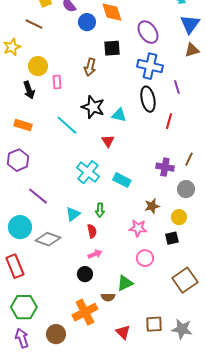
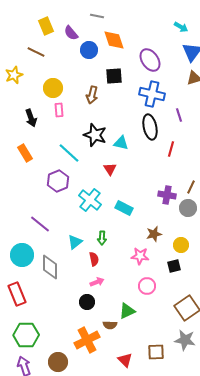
yellow circle: (38, 66) -> (53, 88), moved
orange rectangle: (23, 125) -> (25, 153), turned 42
purple hexagon: (18, 160) -> (58, 181), moved
gray circle: (186, 189) -> (188, 208), moved
gray diamond: (48, 239) -> (50, 267), turned 70
gray star: (182, 329) -> (185, 340), moved

